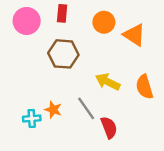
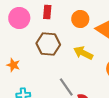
yellow arrow: (108, 82) -> (83, 53), moved
orange star: (53, 110) -> (13, 65), moved

